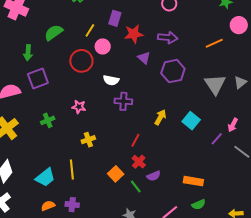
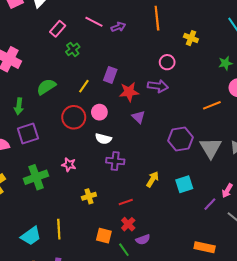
purple arrow: (168, 38) -> (158, 86), moved
pink circle: (103, 46) -> (99, 112), moved
purple hexagon: (173, 71) -> (181, 139), moved
green cross: (48, 120) -> (36, 177), size x1.6
cyan square: (191, 121) -> (184, 184), turned 30
yellow cross: (88, 140) -> (89, 196), moved
red line: (135, 140) -> (126, 202), turned 40
orange square: (116, 174) -> (104, 236), turned -35
orange rectangle: (193, 181) -> (205, 247), moved

